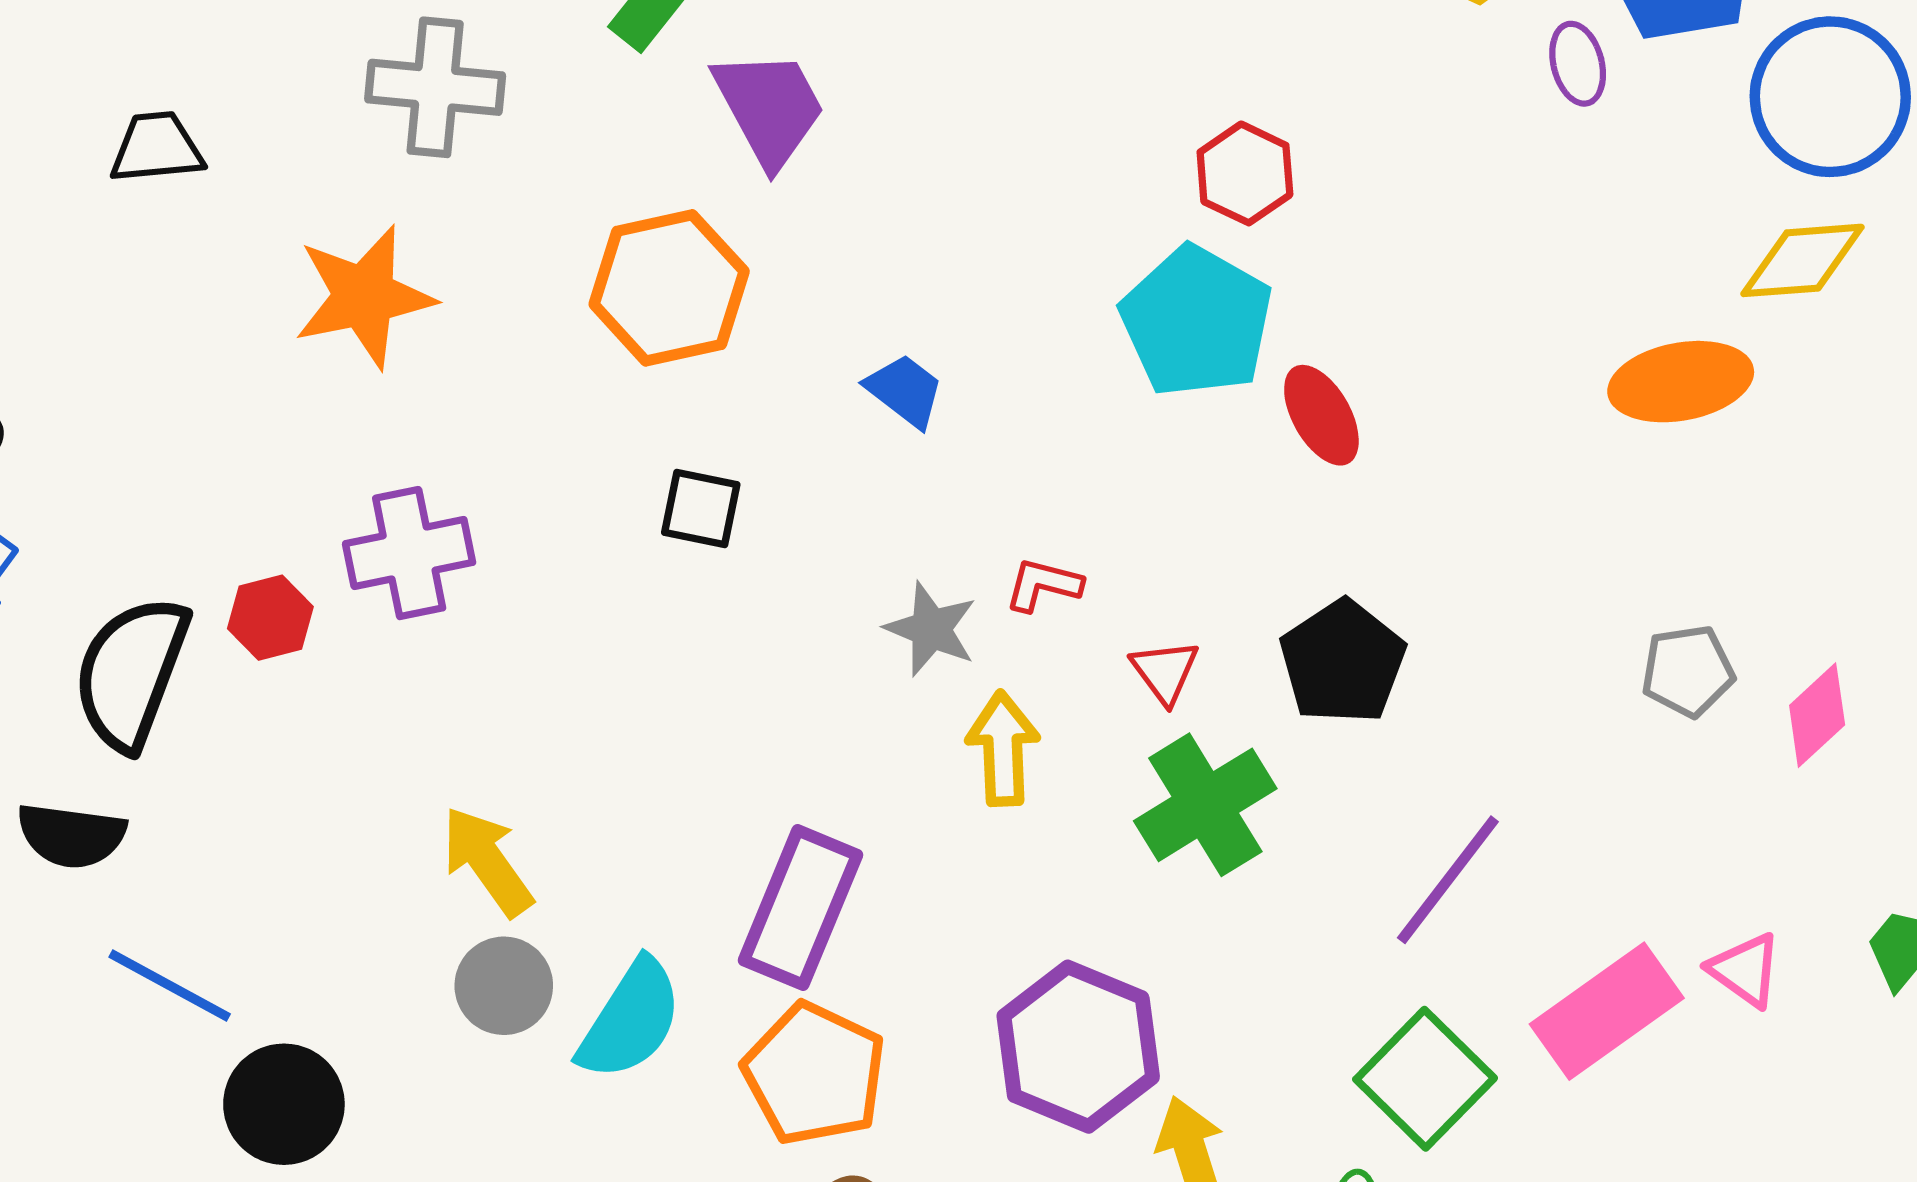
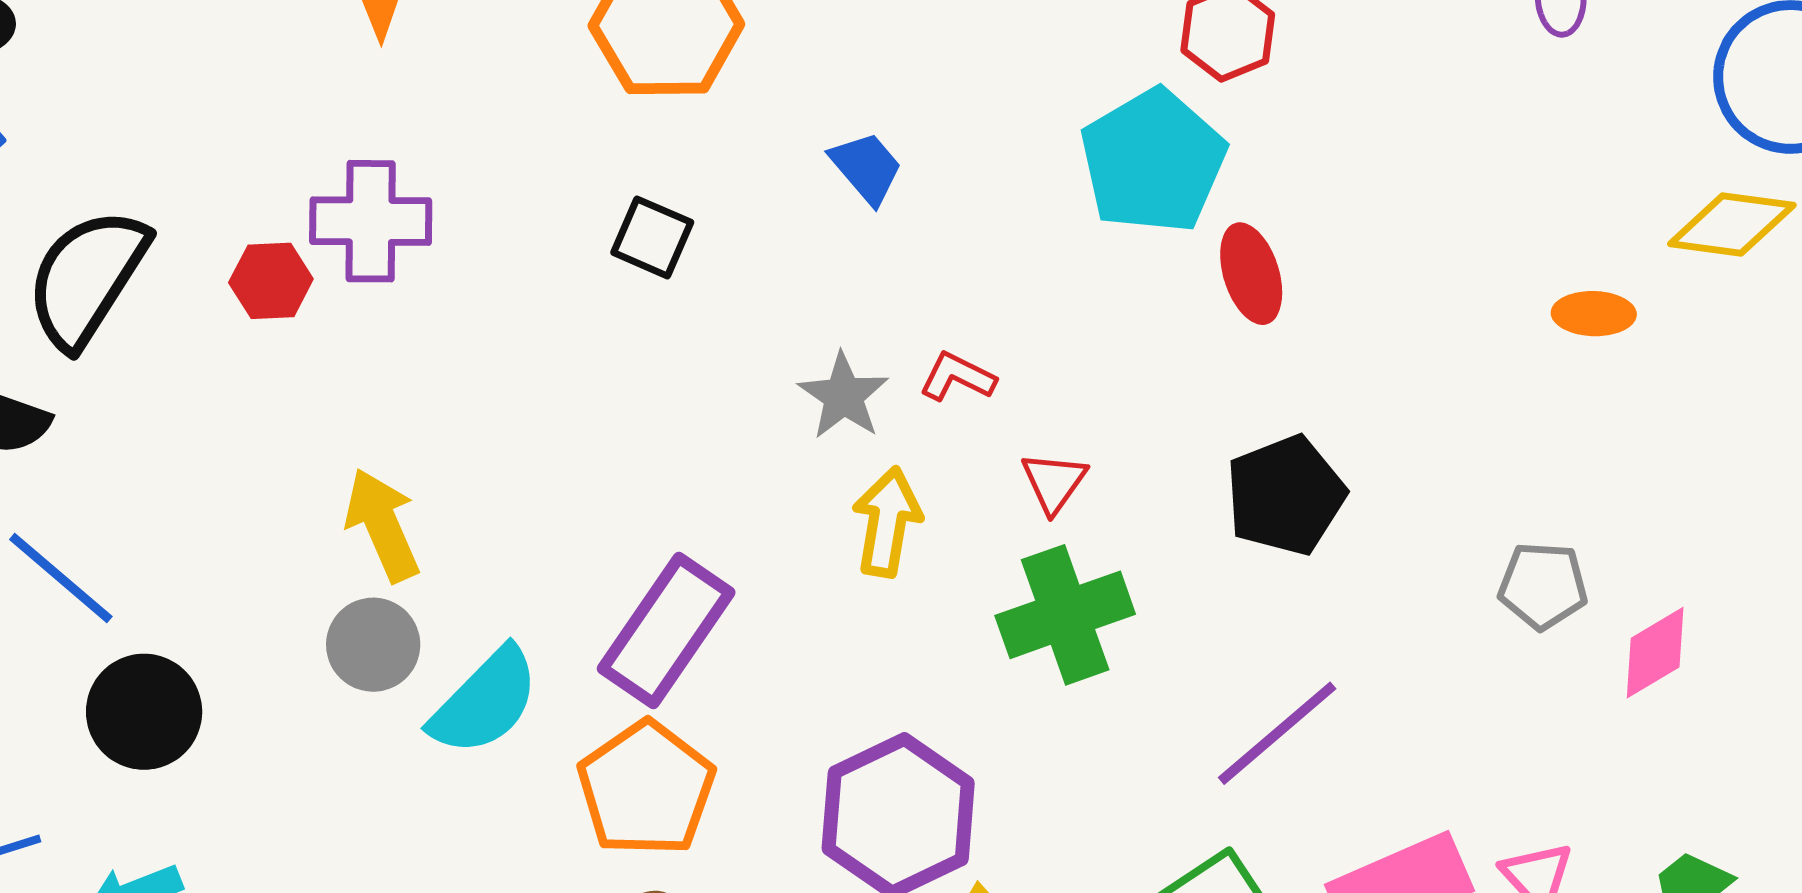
orange ellipse: (1681, 382) -> (1594, 314), size x0.6
red hexagon: (270, 618) -> (271, 281), moved
black pentagon: (1343, 662) -> (1286, 495), moved

